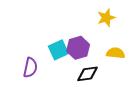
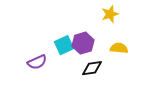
purple semicircle: (30, 68) -> (37, 62), turned 54

